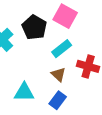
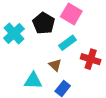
brown triangle: (59, 74) -> (55, 65), moved

